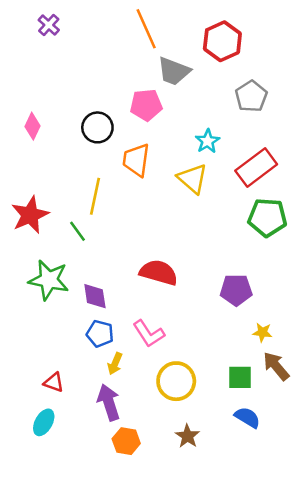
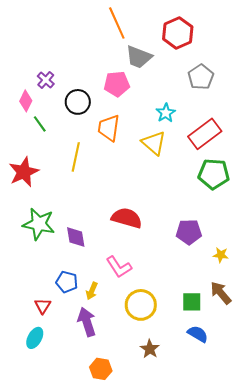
purple cross: (49, 25) -> (46, 80), moved
green line: (77, 231) -> (40, 124), moved
yellow star: (262, 332) -> (221, 255), moved
blue pentagon: (100, 334) -> (67, 282), moved
red triangle: (54, 382) -> (43, 306), turned 42
orange hexagon: (126, 441) -> (101, 369), moved

